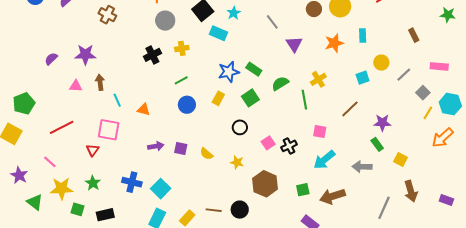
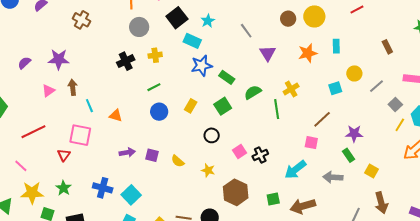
blue star: (229, 72) -> (202, 66), moved
pink triangle: (76, 86) -> (48, 91), turned -40
pink square: (320, 131) -> (311, 143), moved

